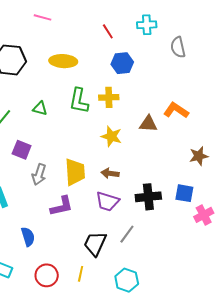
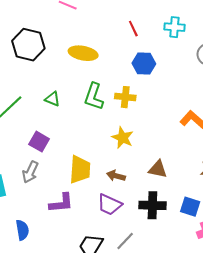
brown triangle: (148, 124) -> (158, 169), moved
purple square: (22, 150) -> (39, 142), moved
gray arrow: (39, 174) -> (30, 172), moved

